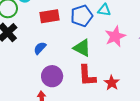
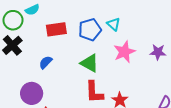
cyan triangle: (104, 10) -> (114, 24), turned 32
purple circle: (52, 76) -> (32, 93), moved

